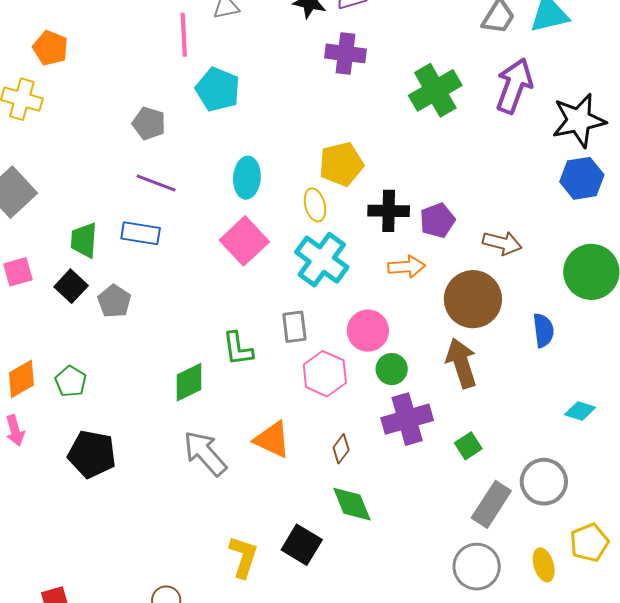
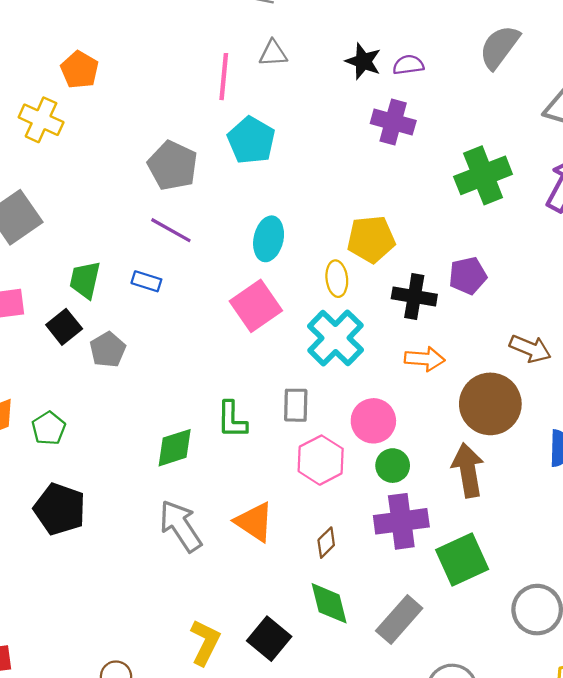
gray pentagon: (149, 123) -> (173, 166), size x1.4
purple pentagon: (437, 220) -> (468, 276), moved
blue rectangle: (141, 233) -> (146, 281), size x0.7
green square: (468, 446) -> (462, 559), size x1.8
gray rectangle: (491, 504) -> (399, 619), moved

